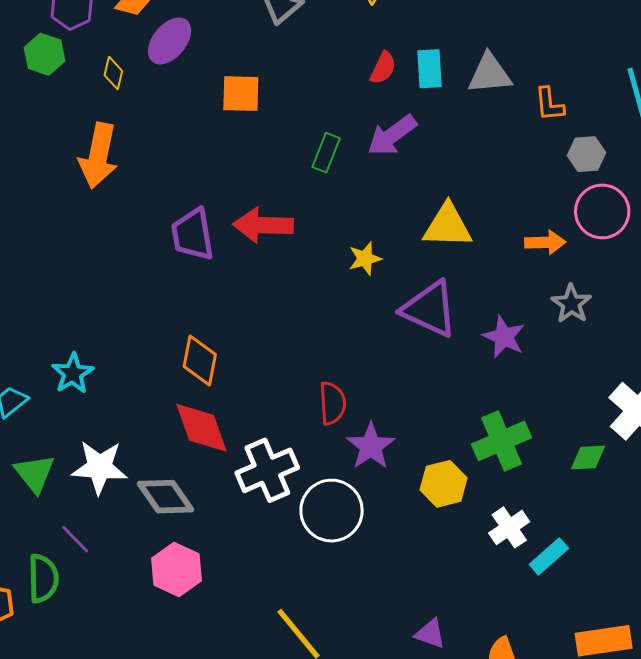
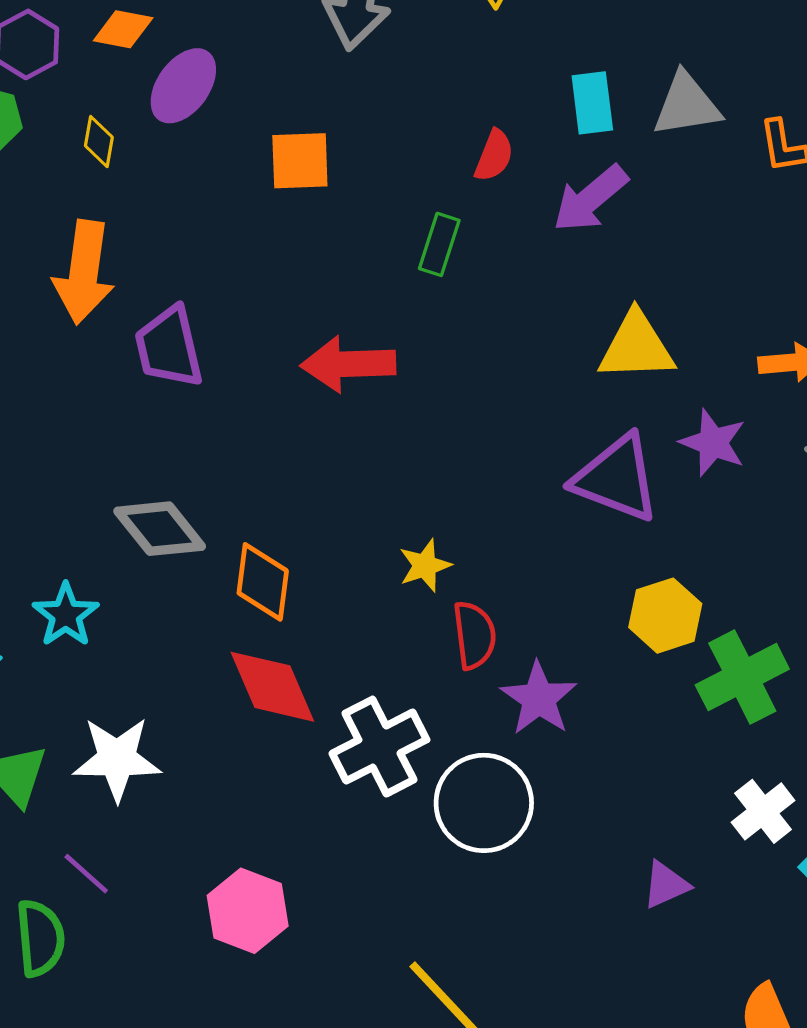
red semicircle: (383, 68) -> (494, 156), moved
purple arrow: (392, 135) -> (590, 199), moved
purple trapezoid: (193, 234) -> (169, 347), moved
yellow star: (365, 259) -> (425, 566), moved
purple star: (504, 337) -> (713, 443), moved
yellow hexagon: (444, 484) -> (665, 616), moved
gray diamond: (165, 497) -> (160, 529), moved
purple triangle: (430, 634) -> (666, 885), moved, turned -40

